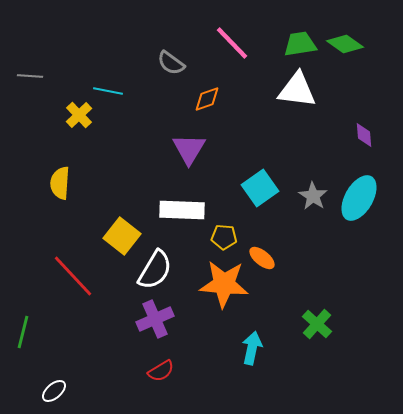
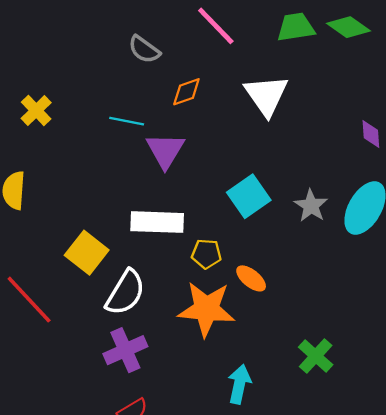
white triangle: (297, 90) -> (266, 95), moved, turned 48
cyan line: (108, 91) -> (127, 121), moved

